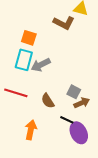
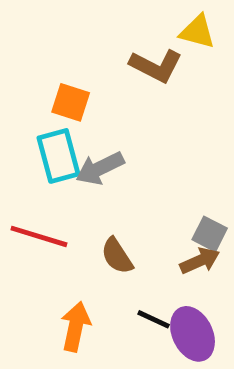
cyan rectangle: (24, 60) -> (58, 156), turned -30
gray square: (74, 92) -> (210, 234), moved
black line: (67, 120) -> (154, 319), moved

